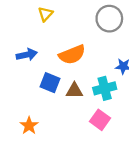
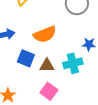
pink square: (100, 120) -> (49, 91), moved

